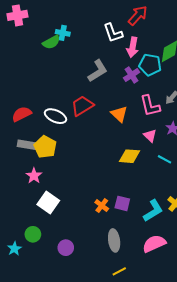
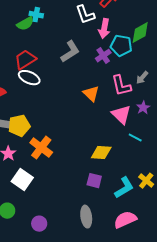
red trapezoid: (82, 106) -> (25, 60), moved
white ellipse: (55, 116) -> (29, 78), moved
pink triangle: (150, 136) -> (121, 115), size x1.5
yellow pentagon: (45, 147) -> (19, 126), turned 30
yellow diamond: (129, 156) -> (101, 153), moved
orange cross: (102, 206) -> (41, 148), moved, size x1.6

